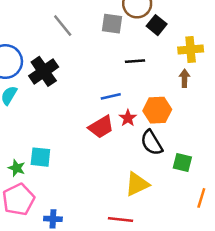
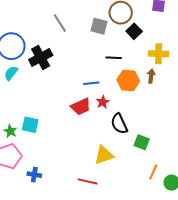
orange hexagon: (157, 110) -> (128, 80), moved

